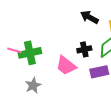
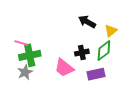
pink line: (14, 50) -> (21, 43), moved
gray star: (33, 85) -> (25, 72), moved

